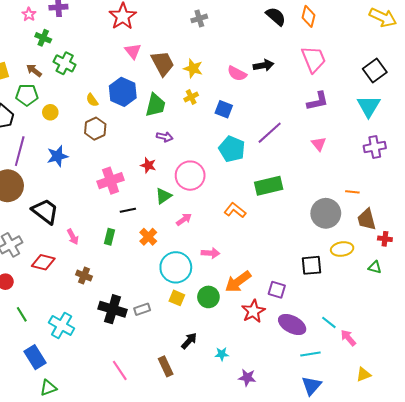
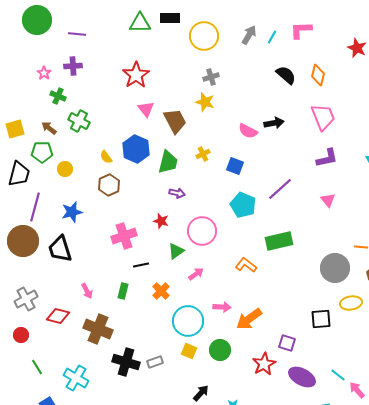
yellow star: (193, 68) -> (205, 102), moved
black trapezoid: (45, 211) -> (60, 249), moved, turned -144
brown cross: (84, 276) -> (98, 329), size x1.8
orange arrow: (238, 282) -> (249, 319), moved

